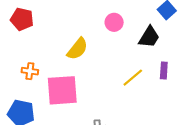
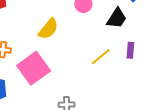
pink square: (62, 90) -> (34, 68), turned -32

